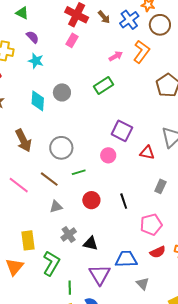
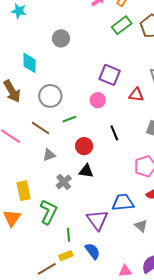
green rectangle: (104, 85) -> (122, 25), moved
gray circle: (62, 92) -> (61, 38), moved
cyan diamond: (38, 101) -> (30, 63), moved
black line: (124, 201) -> (114, 133), moved
black triangle: (91, 243) -> (86, 171), moved

